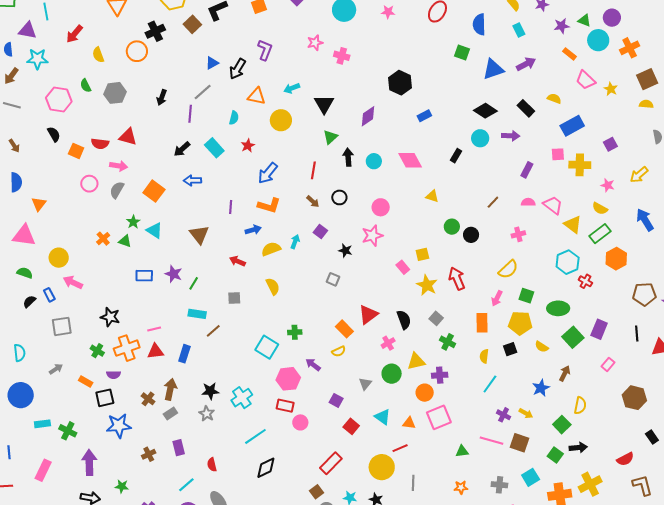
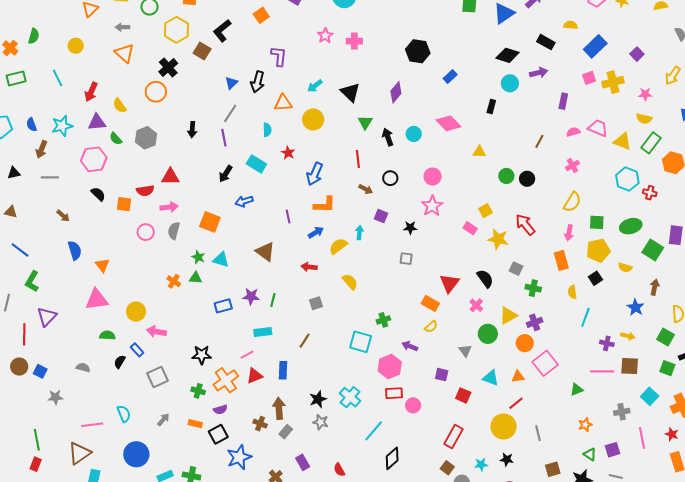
purple triangle: (28, 31) -> (97, 122), moved
cyan rectangle: (197, 314) -> (263, 332), moved

